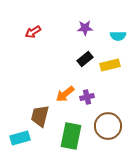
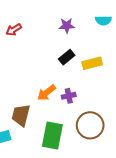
cyan semicircle: (118, 36) -> (103, 21), moved

